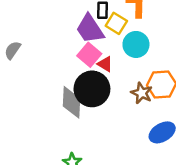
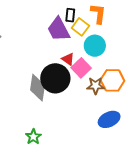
pink square: (89, 55) -> (81, 68), moved
brown star: (142, 93) -> (95, 86), turned -30

